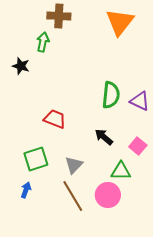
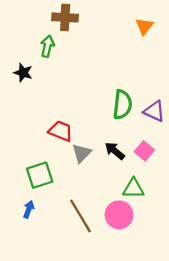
orange triangle: (120, 22) -> (144, 26), moved, size x0.6
pink square: (138, 146) -> (144, 151), moved
gray triangle: (74, 165) -> (82, 153), moved

